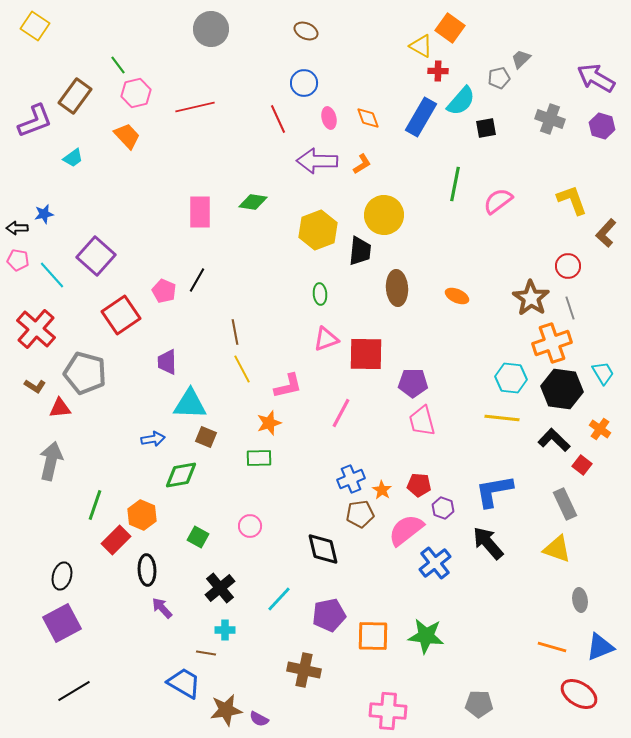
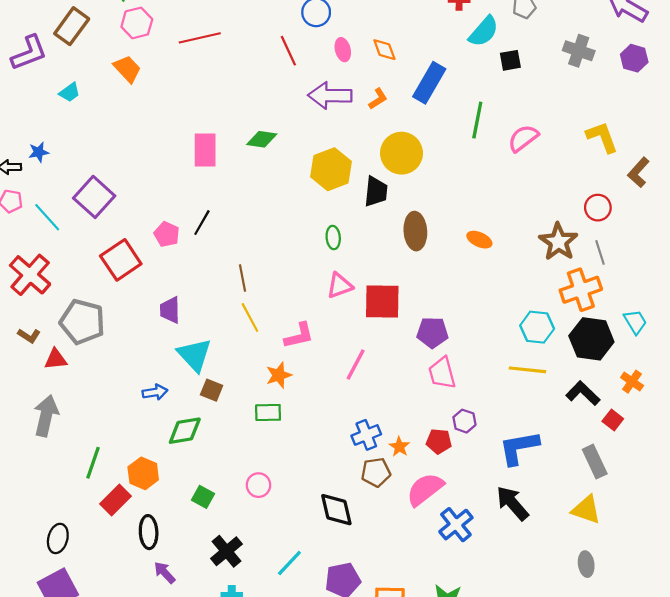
blue rectangle: (421, 117) -> (429, 83), moved
cyan triangle: (190, 404) -> (194, 355), turned 45
purple hexagon: (443, 508) -> (464, 421), moved
gray ellipse: (580, 600) -> (586, 564), moved

